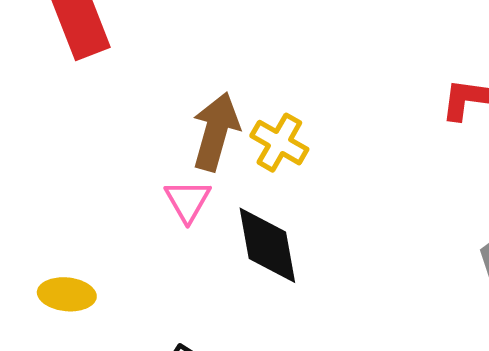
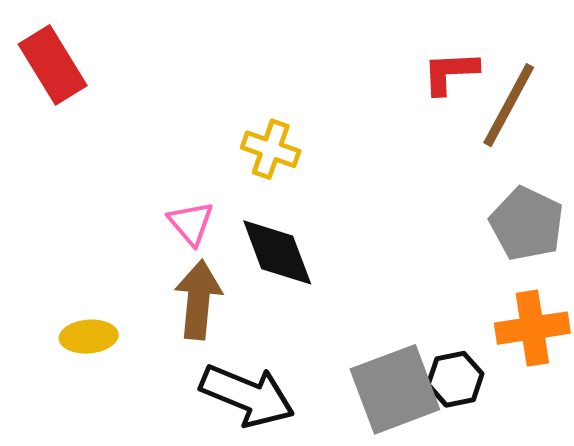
brown arrow: (216, 132) -> (198, 300), moved

